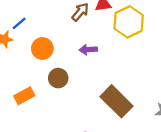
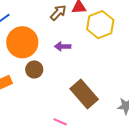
orange circle: (42, 48) -> (22, 42), size x1.6

